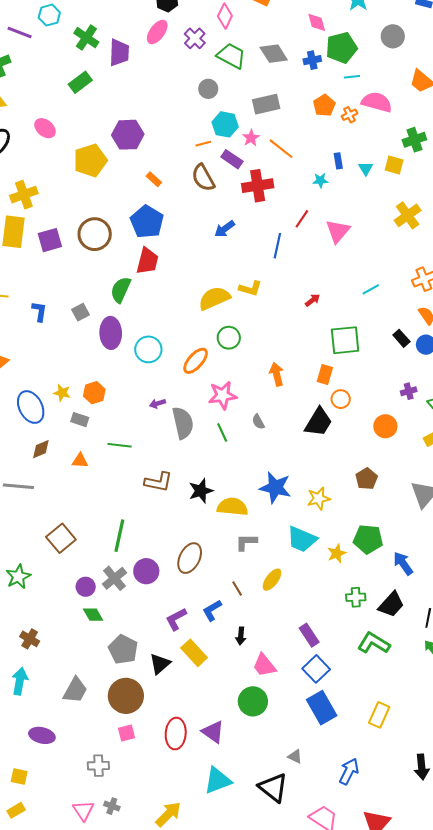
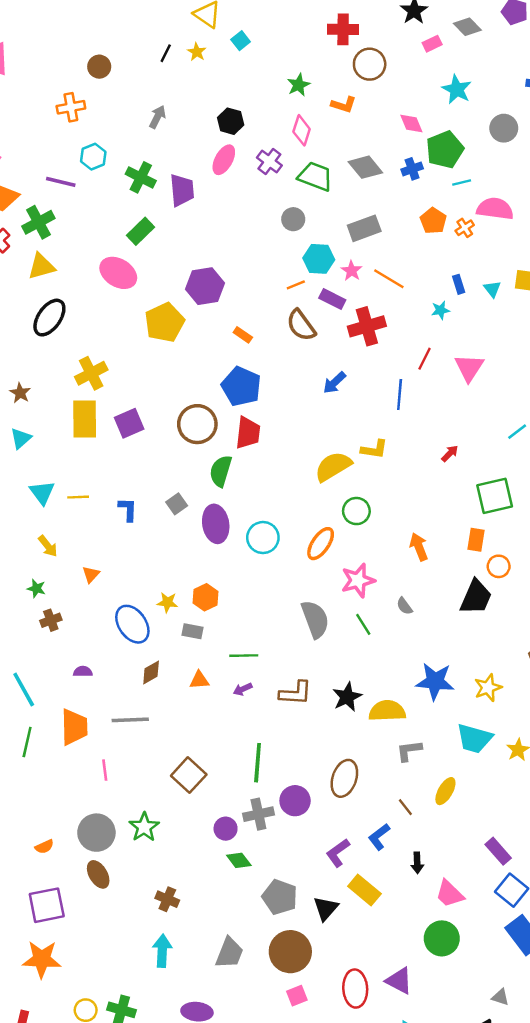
pink ellipse: (45, 128) -> (118, 273), moved, size x1.4
brown circle: (95, 234) -> (197, 424), moved
purple arrow: (158, 404) -> (243, 689), moved
gray cross: (114, 578) -> (258, 814), turned 35

